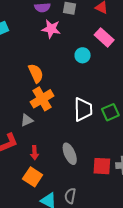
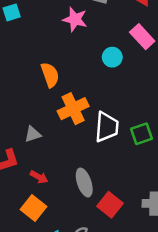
orange cross: (42, 99) -> (73, 109), moved
red arrow: (34, 153) -> (39, 177), turned -64
red square: (102, 166) -> (110, 205), moved, turned 30

